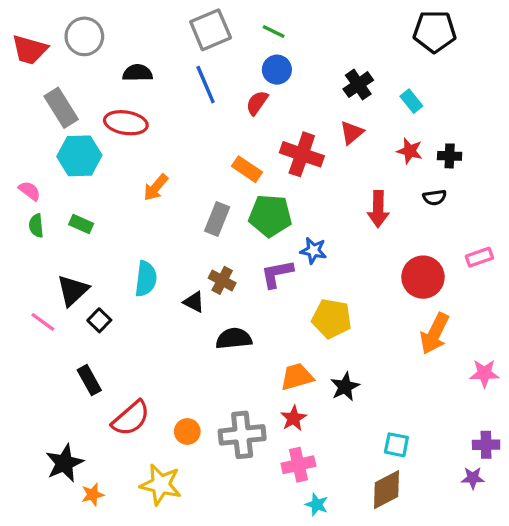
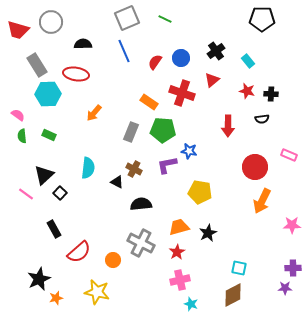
blue circle: (277, 70) -> (181, 58), moved
pink rectangle: (479, 257) -> (289, 155), turned 42
gray cross: (242, 435) -> (141, 243), moved, turned 32

